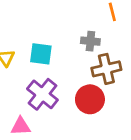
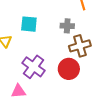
cyan square: (41, 54) -> (29, 24), moved

